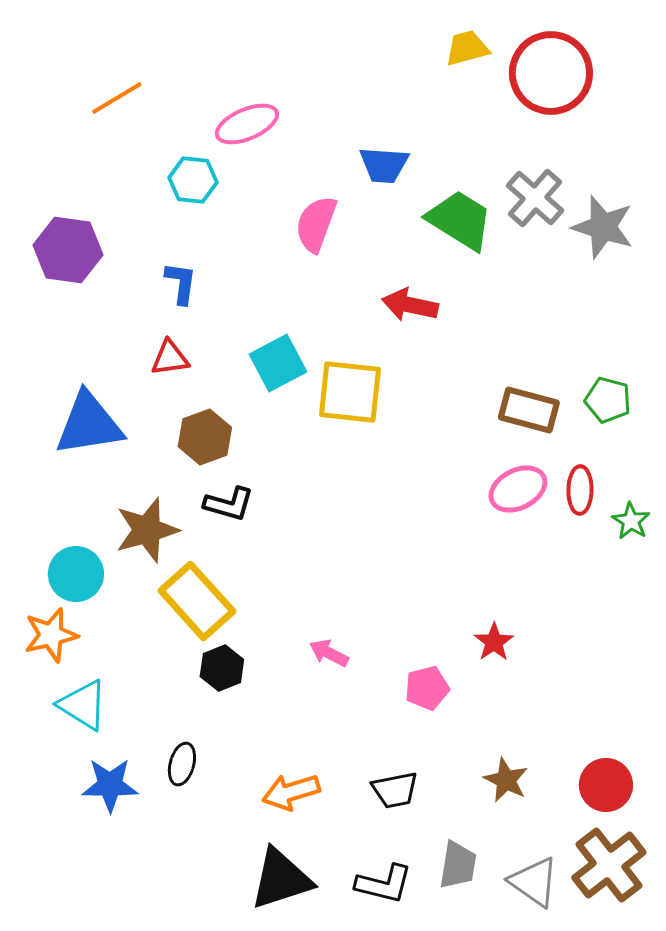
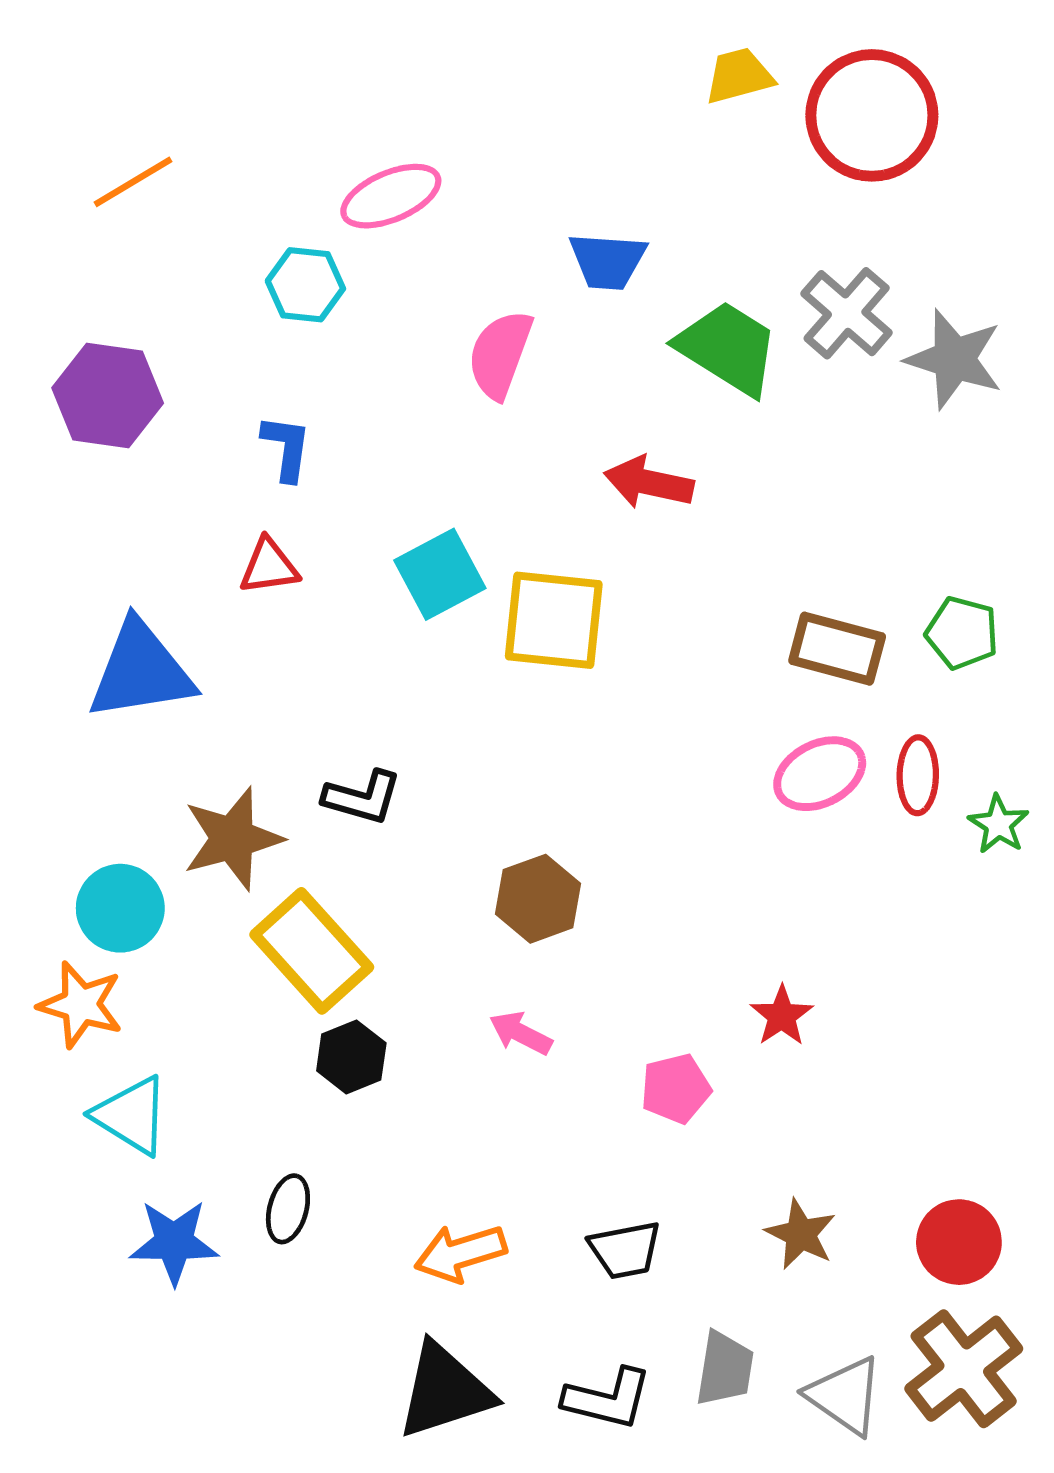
orange line: (117, 98) -> (133, 182), moved
brown hexagon: (205, 437) -> (538, 899), moved
orange star: (51, 635) -> (81, 1005), turned 30

